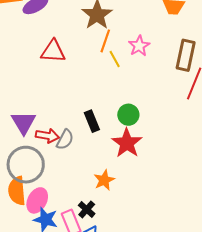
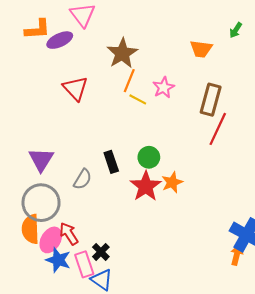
red triangle: (53, 51) -> (75, 88), turned 40
yellow line: (115, 59) -> (138, 99), turned -36
red arrow: (47, 136) -> (69, 234), moved, turned -135
orange star: (104, 180) -> (172, 182), moved

